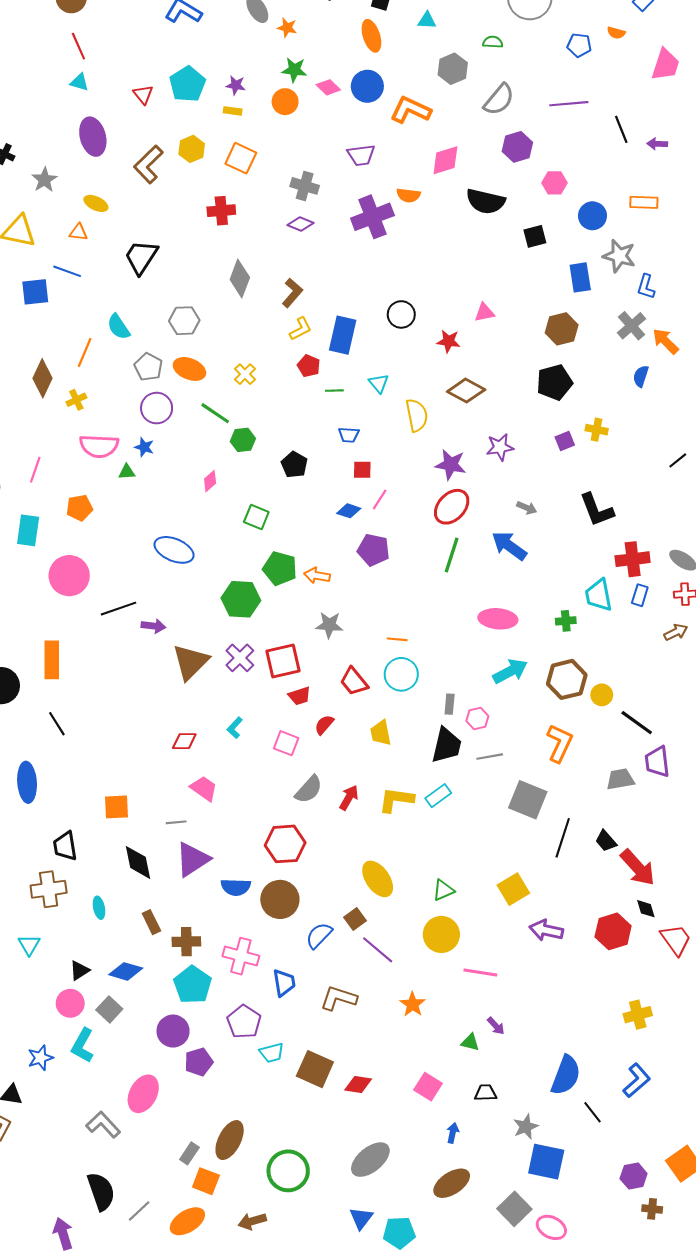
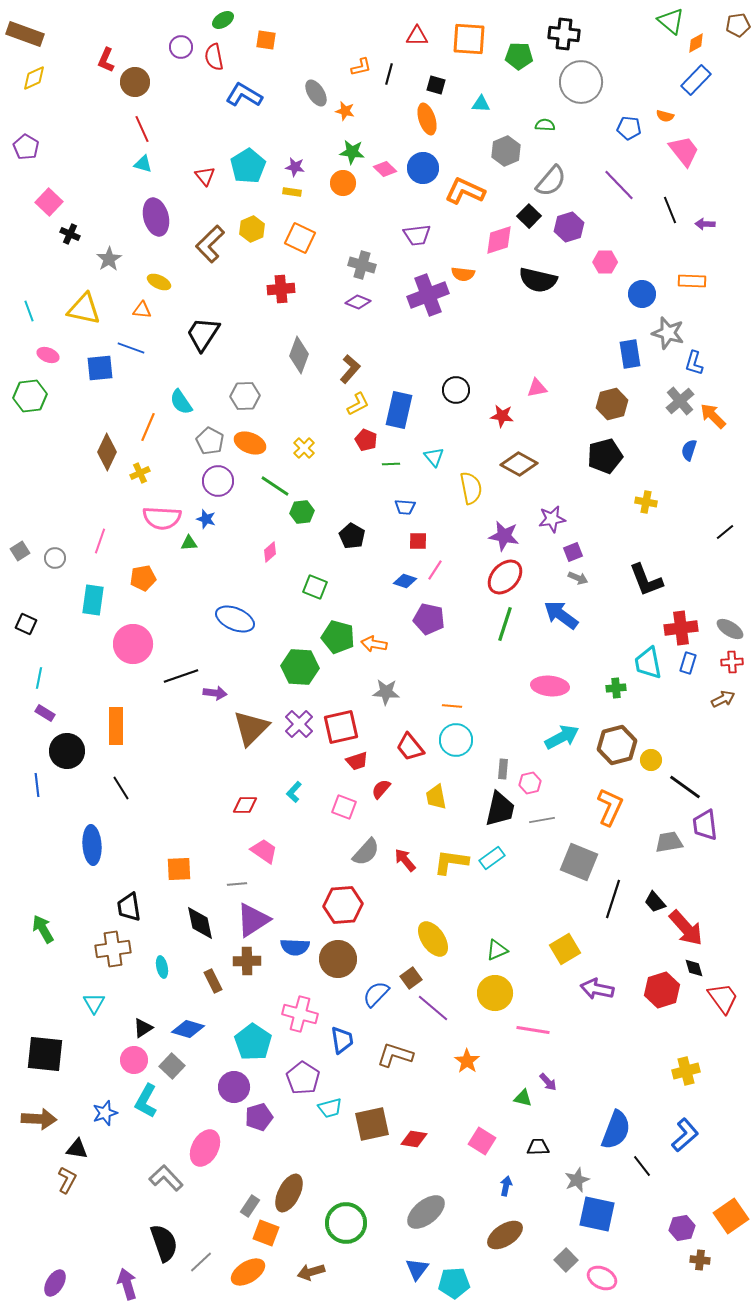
pink trapezoid: (665, 65) -> (684, 151), moved, turned -56
purple line: (569, 104) -> (619, 185), turned 51
black square: (535, 236) -> (529, 216), moved, turned -30
purple square: (565, 441) -> (573, 552), moved
red arrow: (349, 798) -> (405, 860), turned -70
brown cross: (186, 942) -> (247, 961), moved
brown square: (315, 1069) -> (372, 1124), turned -36
gray square: (514, 1209) -> (566, 1260), size x0.7

